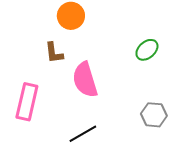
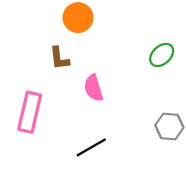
pink semicircle: (85, 80) -> (93, 88), size x0.7

